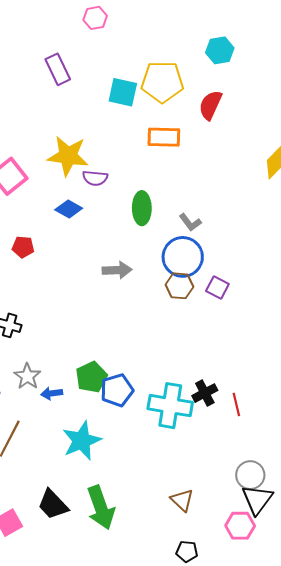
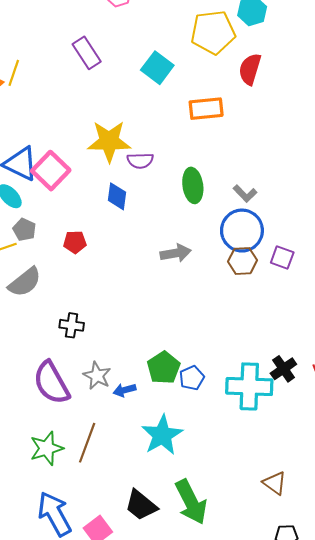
yellow pentagon: (162, 82) -> (213, 32), moved
cyan square: (123, 92) -> (157, 68), turned 32
blue diamond: (69, 209) -> (117, 196), turned 76
blue pentagon: (117, 390) -> (192, 378), size x0.7

